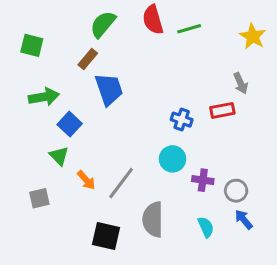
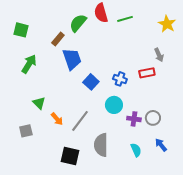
green semicircle: (103, 24) -> (78, 23), moved
green arrow: (44, 97) -> (29, 64), turned -48
blue square: (70, 124) -> (91, 82), moved
gray circle: (236, 191) -> (153, 118), moved

